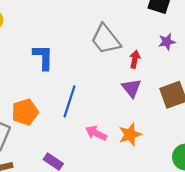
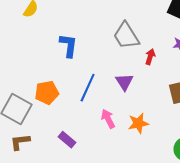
purple triangle: (132, 88) -> (124, 82), moved
pink arrow: (96, 133) -> (108, 119), turned 30

